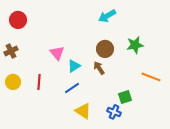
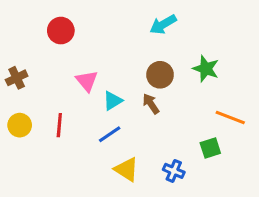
red circle: (18, 20) -> (61, 31), moved
green star: (135, 45) -> (206, 69), turned 30
green square: (125, 97) -> (210, 148), moved

